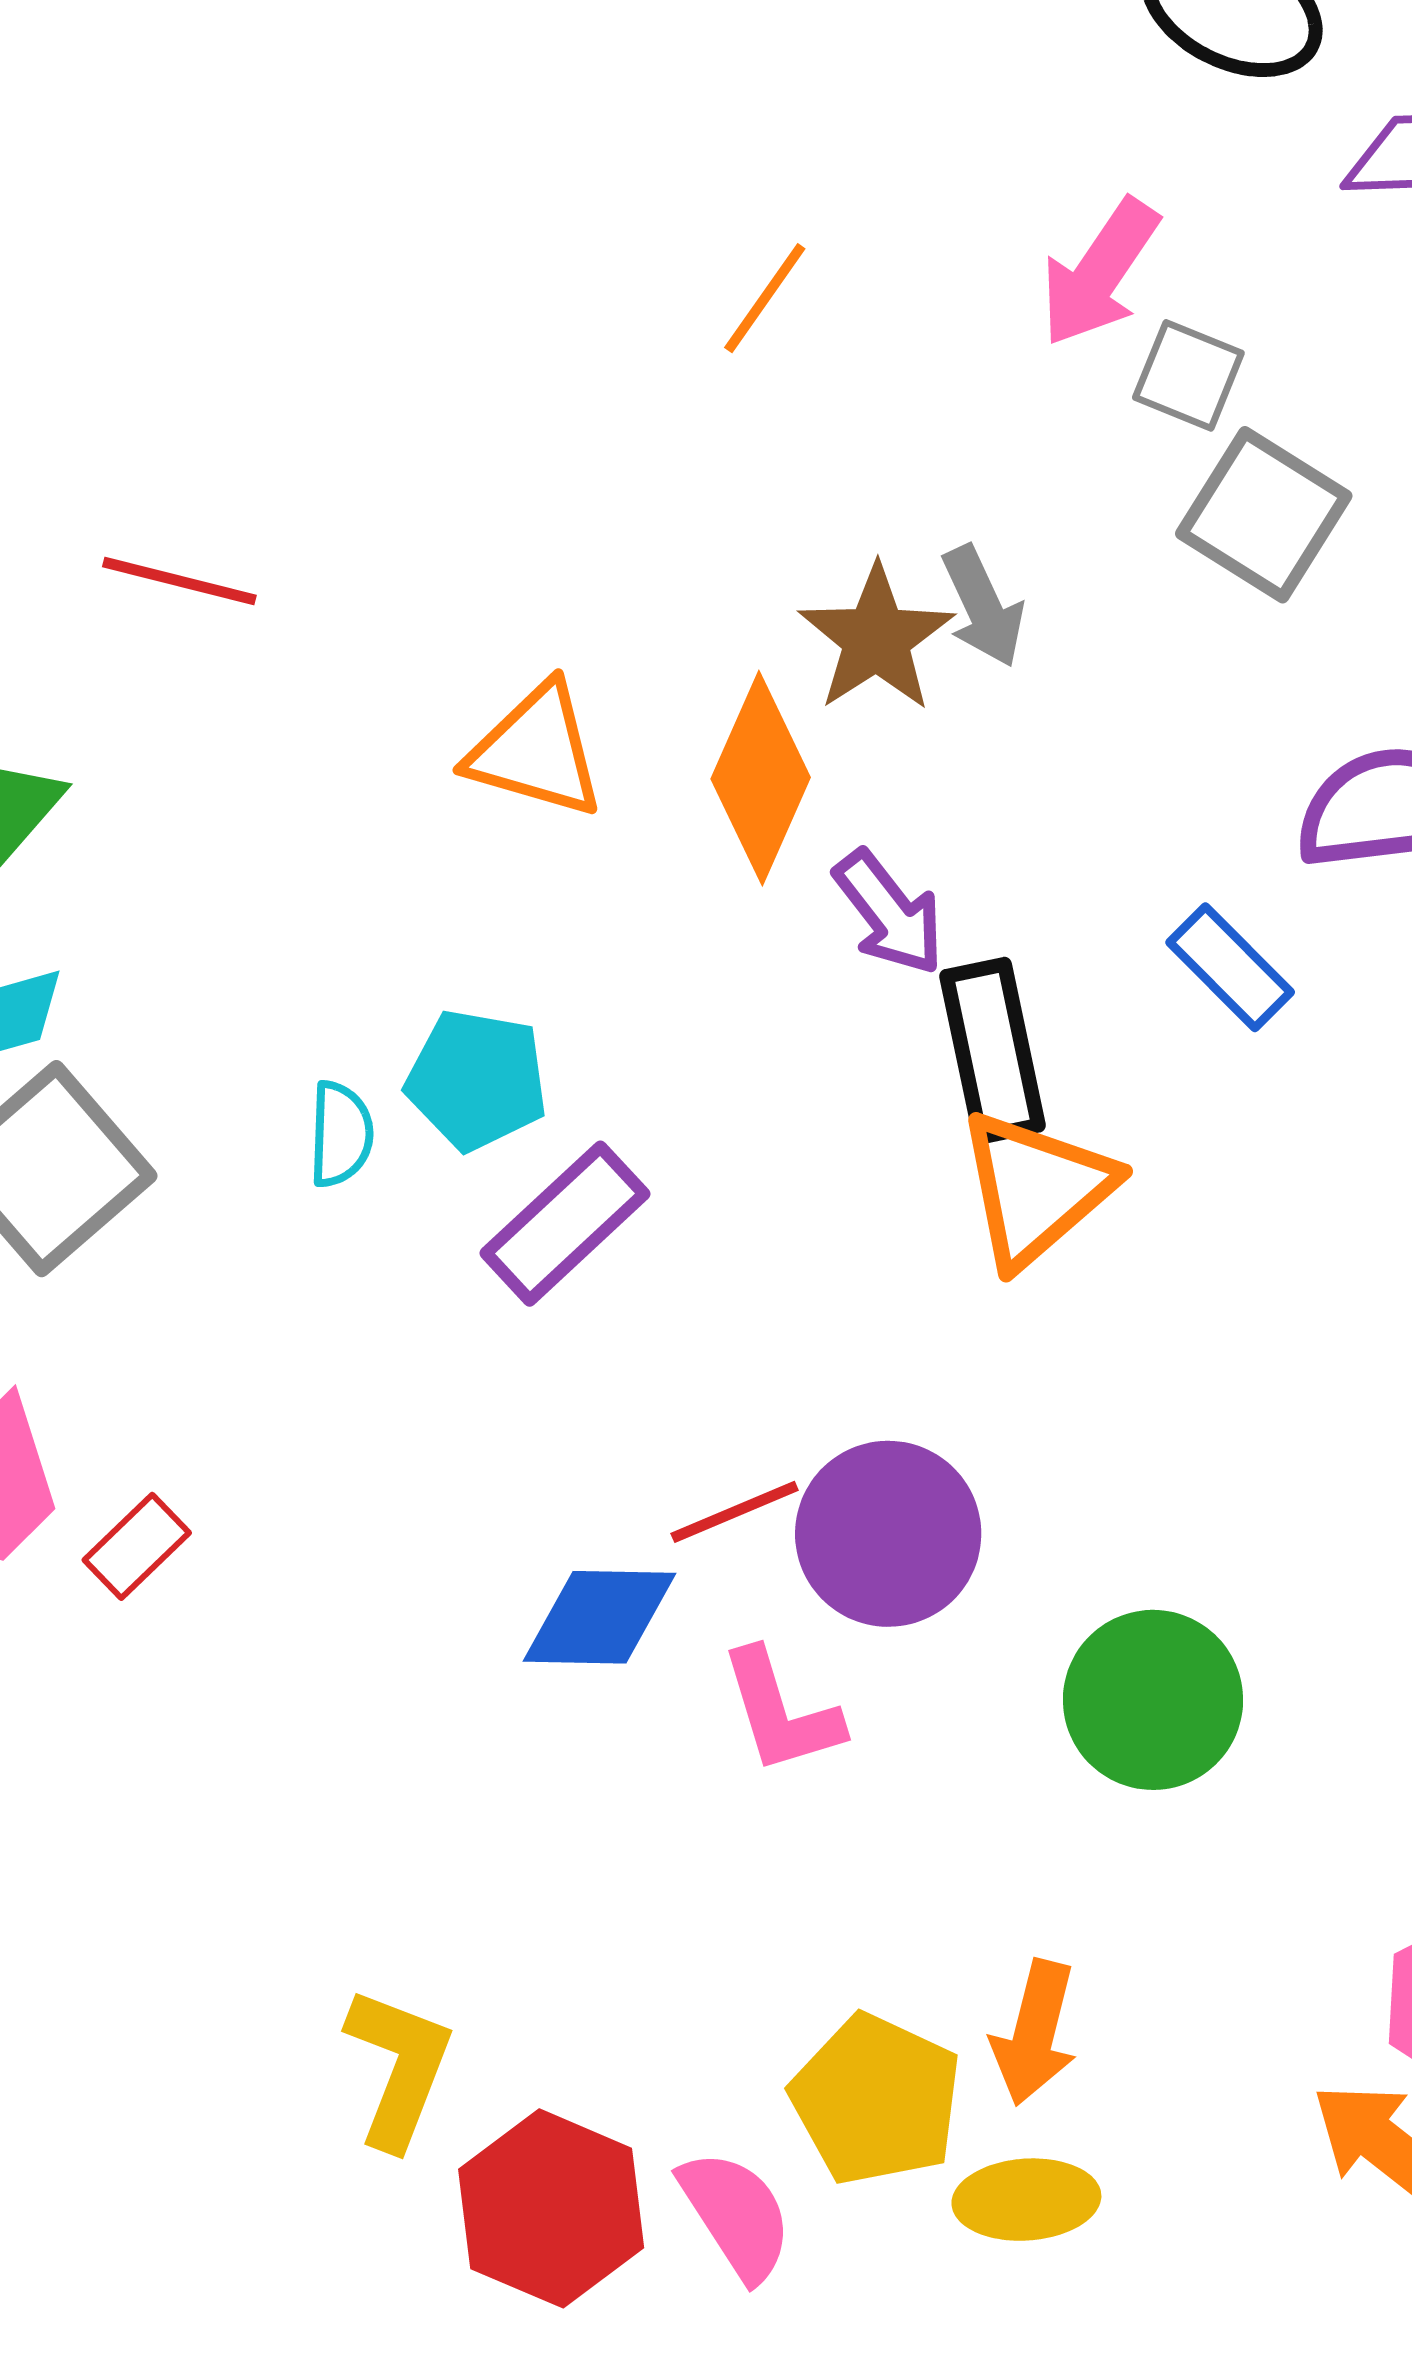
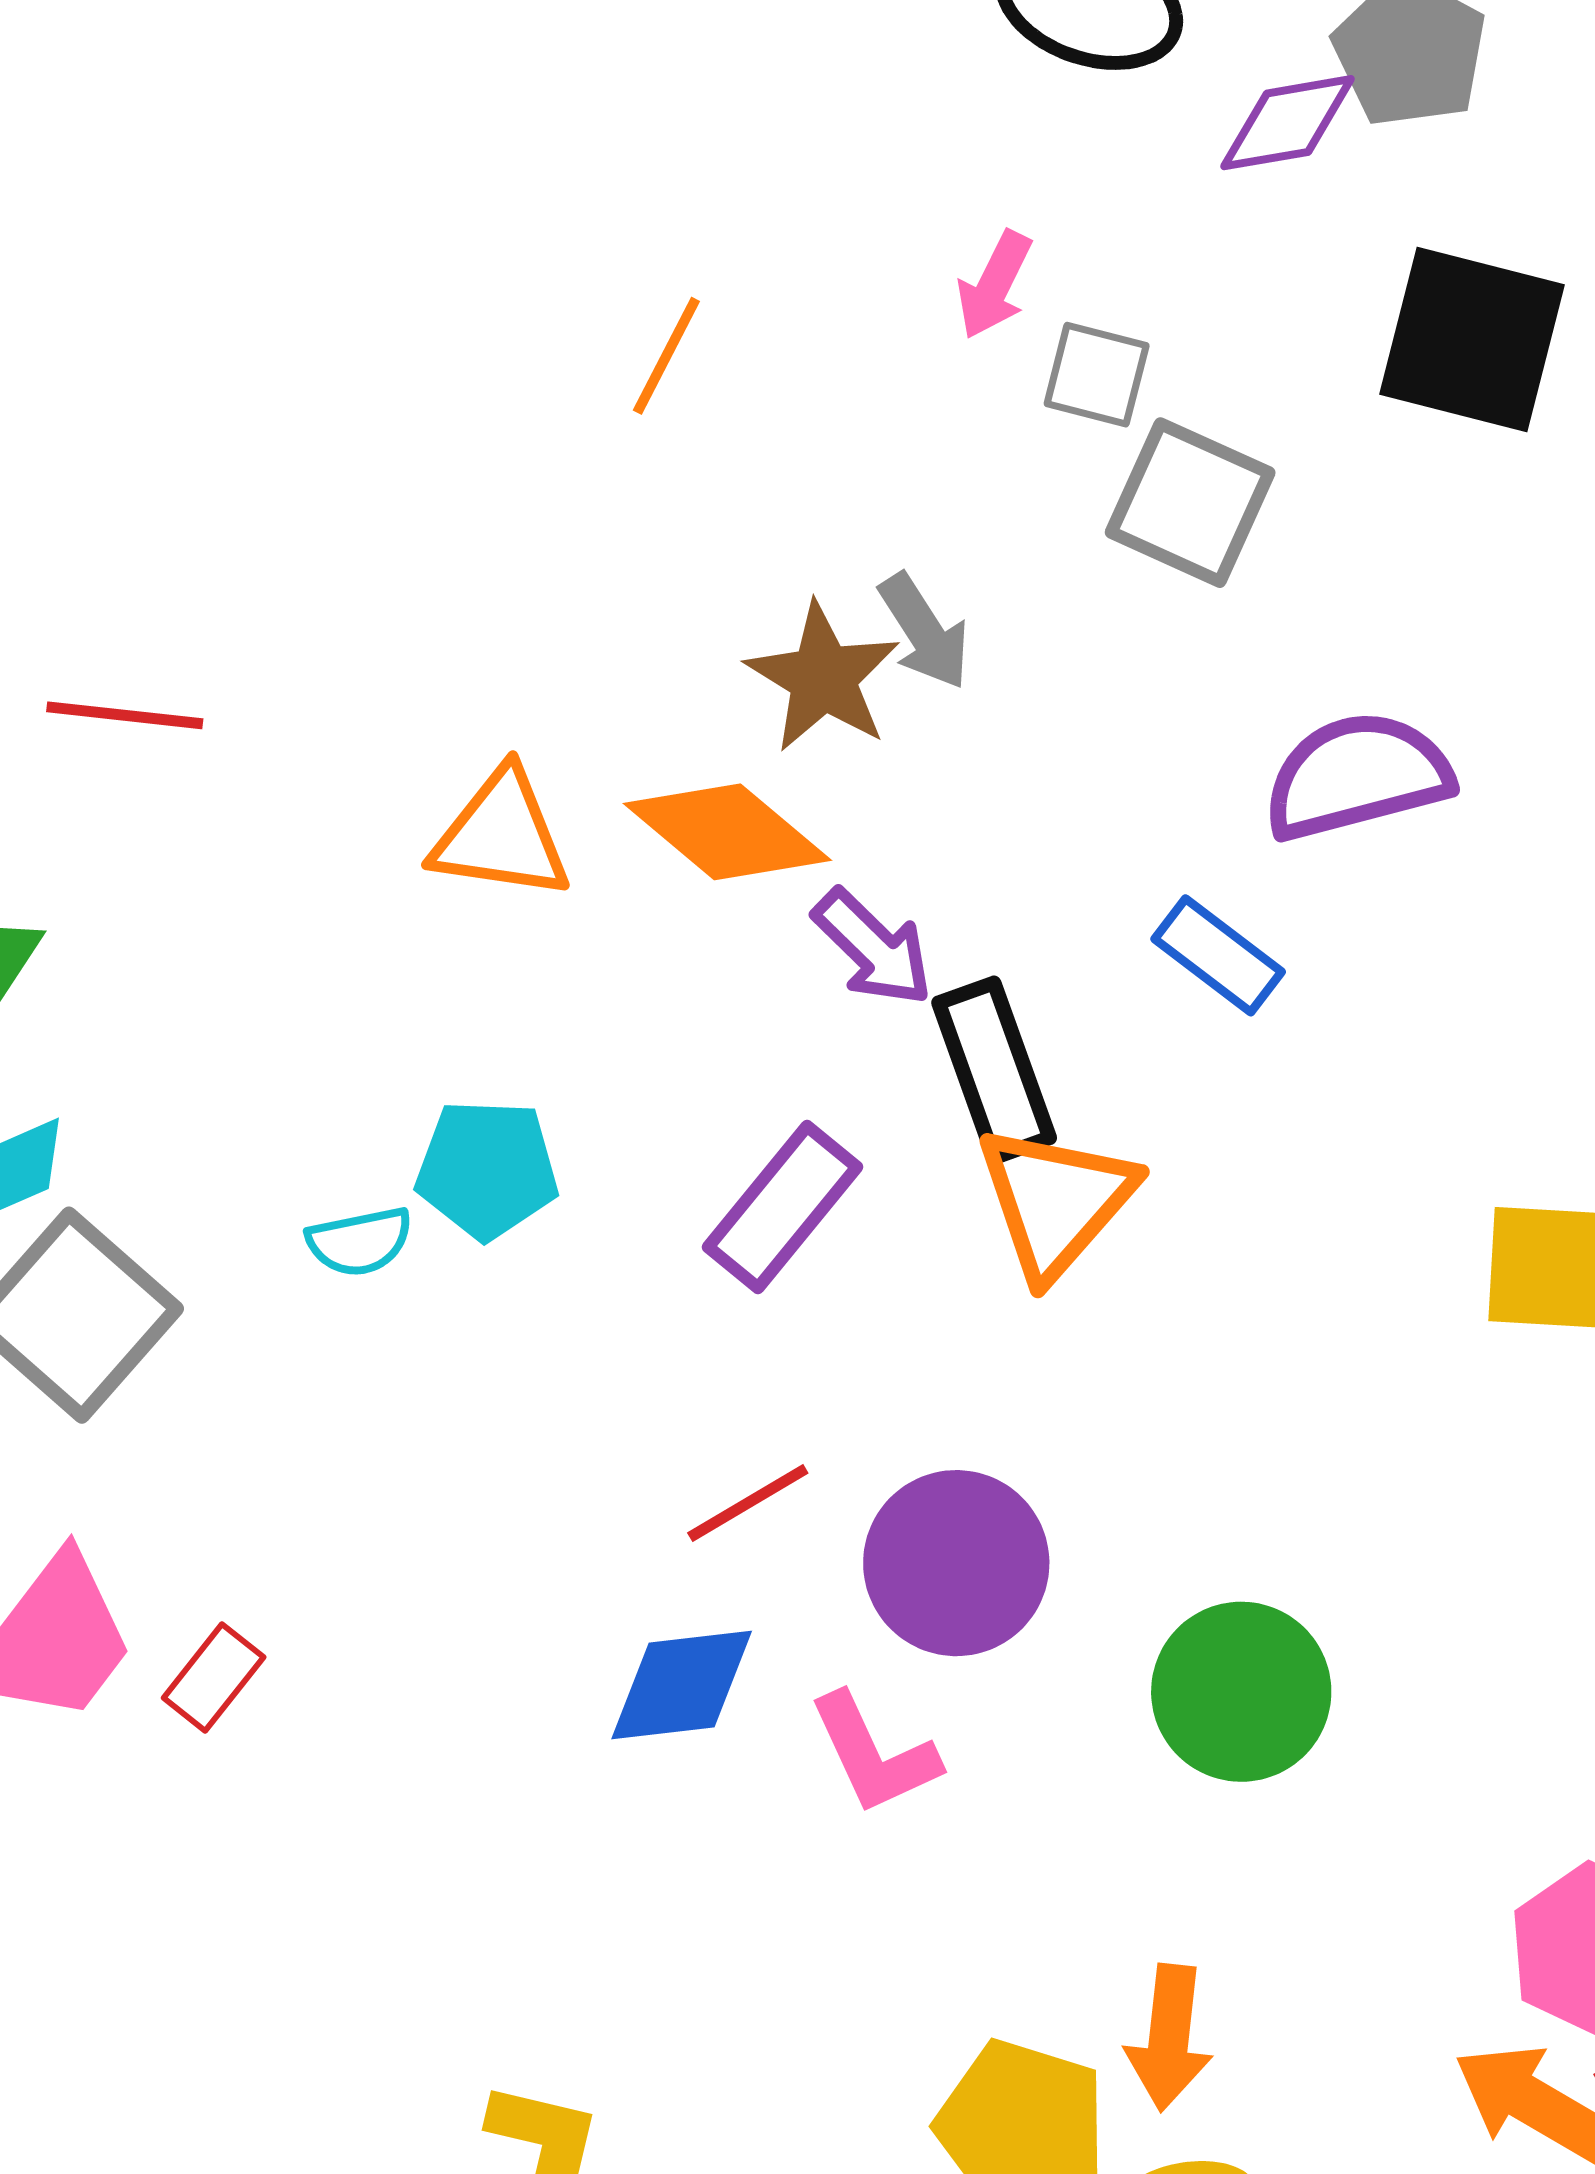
pink arrow: (1099, 273) -> (994, 285), size x0.7
orange diamond: (761, 778) -> (727, 832), turned -66
cyan semicircle: (341, 1134) -> (360, 1242), turned 84
purple rectangle: (565, 1224) -> (783, 1207), moved
red line: (735, 1512) -> (748, 1503), moved

